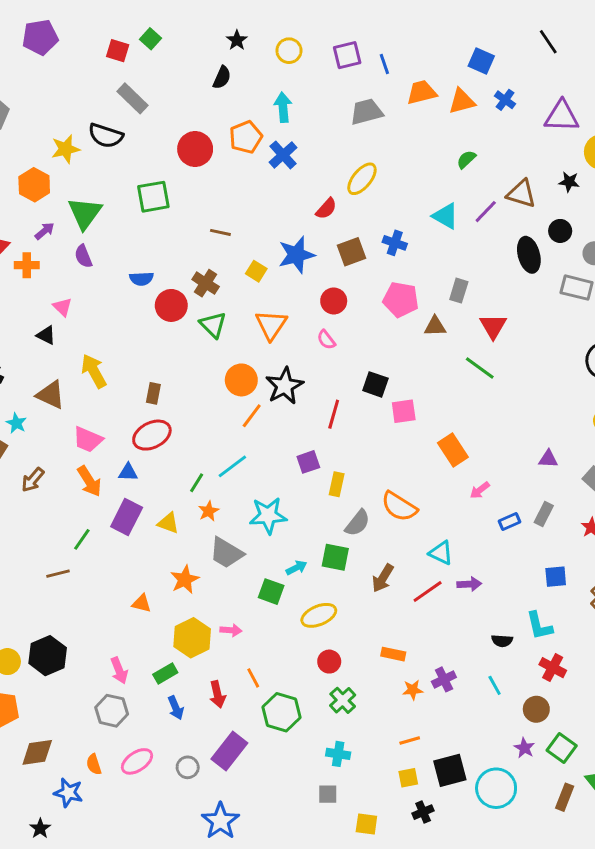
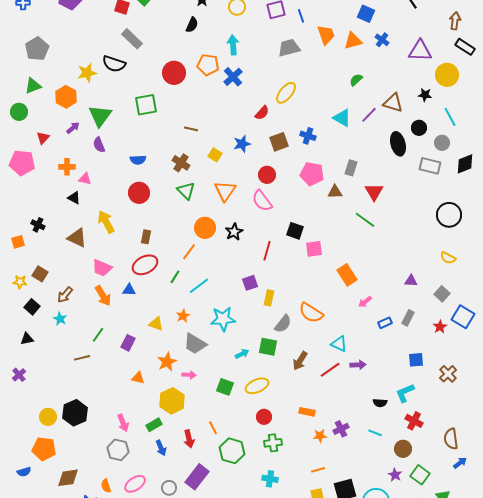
orange trapezoid: (422, 92) -> (326, 35), turned 85
orange pentagon: (246, 137) -> (208, 65), turned 30
blue star: (296, 255) -> (242, 144), size x0.7
orange cross: (27, 265) -> (67, 167), moved
red circle: (171, 305) -> (139, 193), moved
pink triangle: (62, 307) -> (85, 179), turned -32
pink semicircle: (326, 340) -> (262, 201), size x1.6
black star: (285, 386) -> (234, 232), size x0.7
orange line: (252, 416) -> (189, 252), moved
cyan star: (16, 423) -> (60, 319), moved
green line: (197, 483) -> (175, 277), moved
purple rectangle: (127, 517) -> (128, 343), moved, size x0.7
green square: (271, 592) -> (225, 387), moved
cyan L-shape: (539, 626) -> (405, 393), turned 80
pink arrow: (231, 630) -> (189, 375), moved
cyan line: (495, 685) -> (375, 433), turned -40
green cross: (343, 700) -> (273, 443), turned 36

